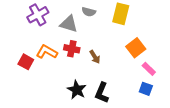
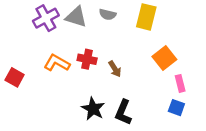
gray triangle: (69, 24) -> (76, 17), moved
red square: (26, 62) -> (15, 77), moved
pink rectangle: (149, 69) -> (180, 83), turned 32

